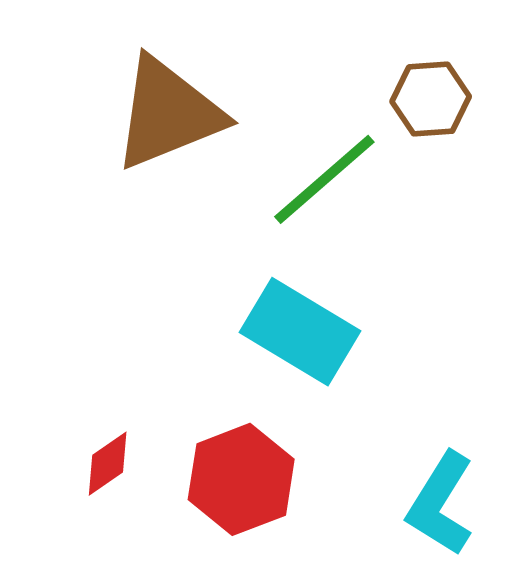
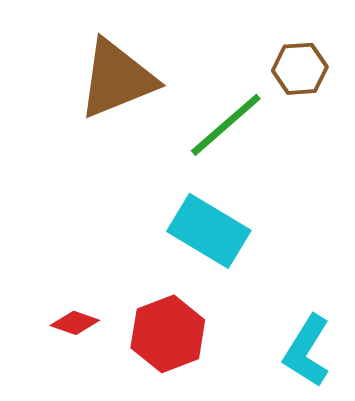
red diamond: (108, 464) -> (75, 323), turned 54

